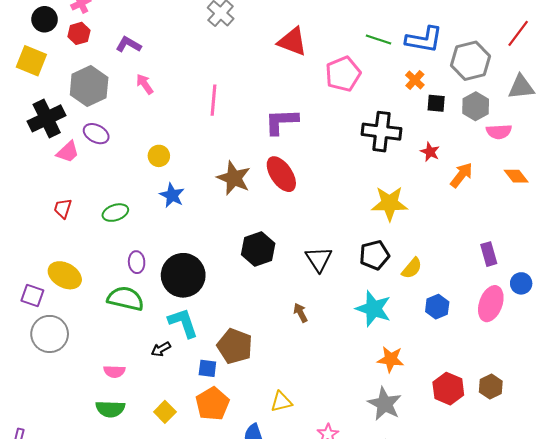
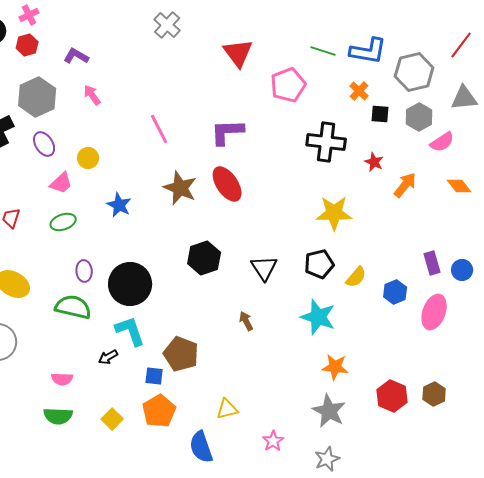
red triangle: (292, 42) -> (238, 53), turned 32
pink line: (214, 100) -> (159, 129), moved, turned -32
pink semicircle: (499, 132) -> (442, 142), turned -30
purple ellipse: (96, 134) -> (44, 144), turned 30
pink trapezoid: (68, 152) -> (61, 183), moved
yellow circle: (159, 156) -> (88, 158), moved
blue circle: (521, 283) -> (462, 270), moved
blue hexagon: (437, 307) -> (395, 292), moved

